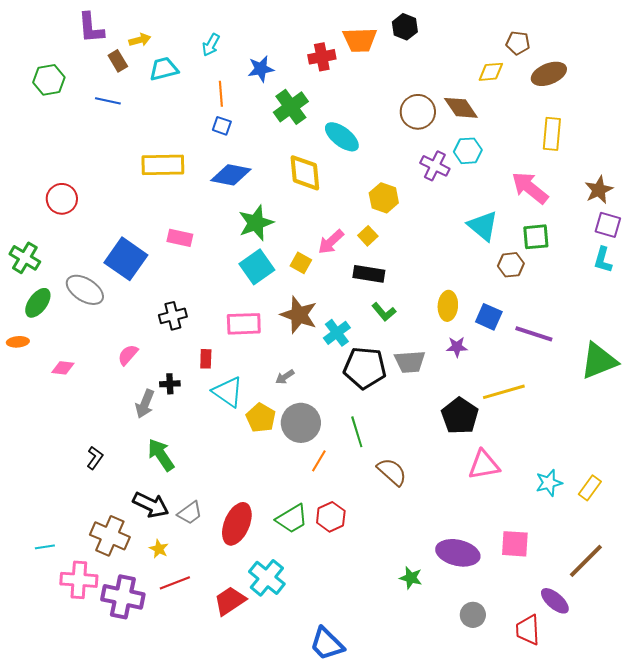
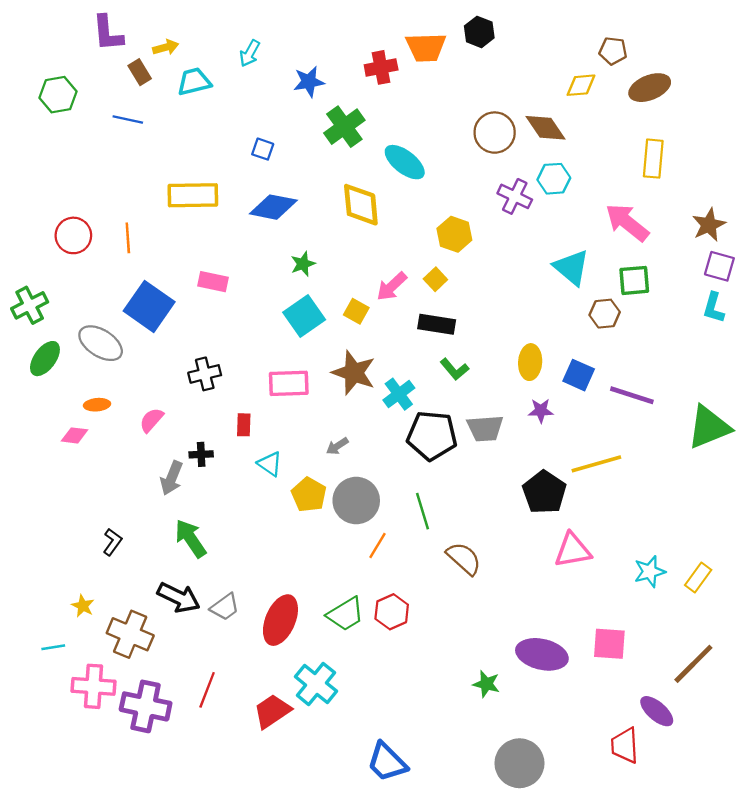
orange line: (221, 94) -> (128, 238), moved
green star: (256, 223) -> (303, 264), size x0.6
green cross: (25, 258) -> (30, 305), turned 32
orange ellipse: (18, 342) -> (97, 405), moved
cyan triangle: (228, 392) -> (270, 464), size x0.7
yellow star: (159, 549) -> (83, 606), moved
red line: (175, 583) -> (207, 690), turned -48
gray circle: (473, 615) -> (519, 763), moved, size x1.6

